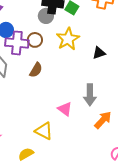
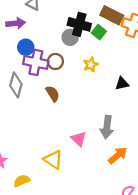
yellow star: (68, 39) -> (91, 65), size x0.6
brown semicircle: (36, 70) -> (53, 94), turned -70
yellow semicircle: (26, 154) -> (22, 181), moved

